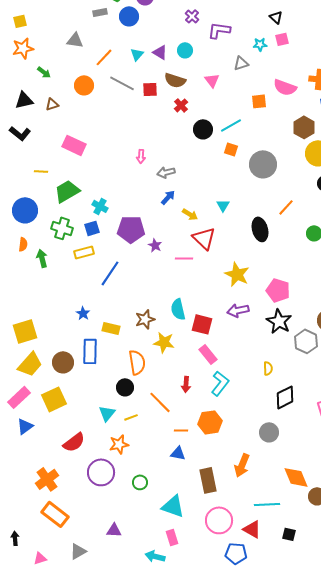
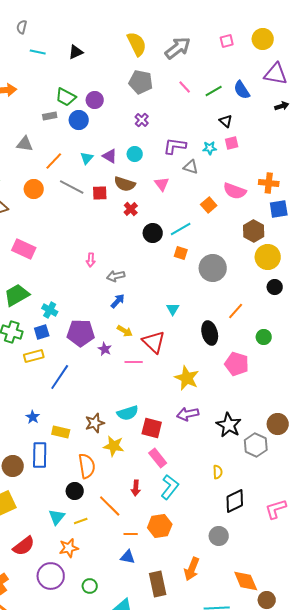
purple L-shape: (219, 30) -> (175, 146), moved
gray triangle: (241, 63) -> (191, 167), turned 35
orange square: (259, 101) -> (209, 205), turned -35
yellow arrow: (190, 214) -> (125, 331), moved
pink pentagon: (278, 290) -> (237, 364), moved
cyan semicircle: (178, 309) -> (128, 413), turned -95

